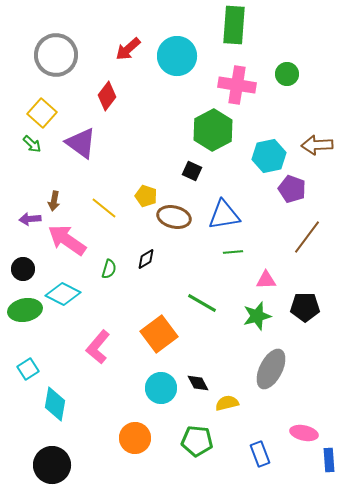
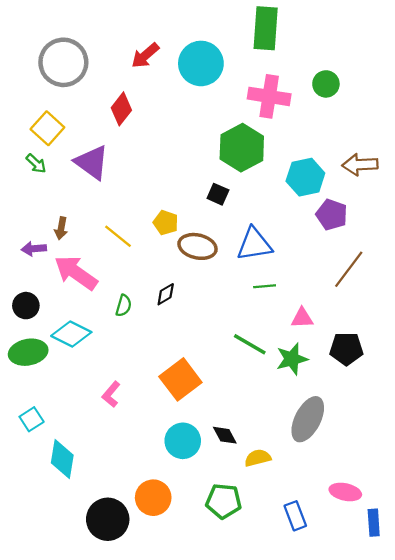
green line: (202, 303) -> (250, 344), moved
pink L-shape: (98, 347) -> (111, 394), size x0.7
black circle: (52, 465) -> (108, 519), moved

